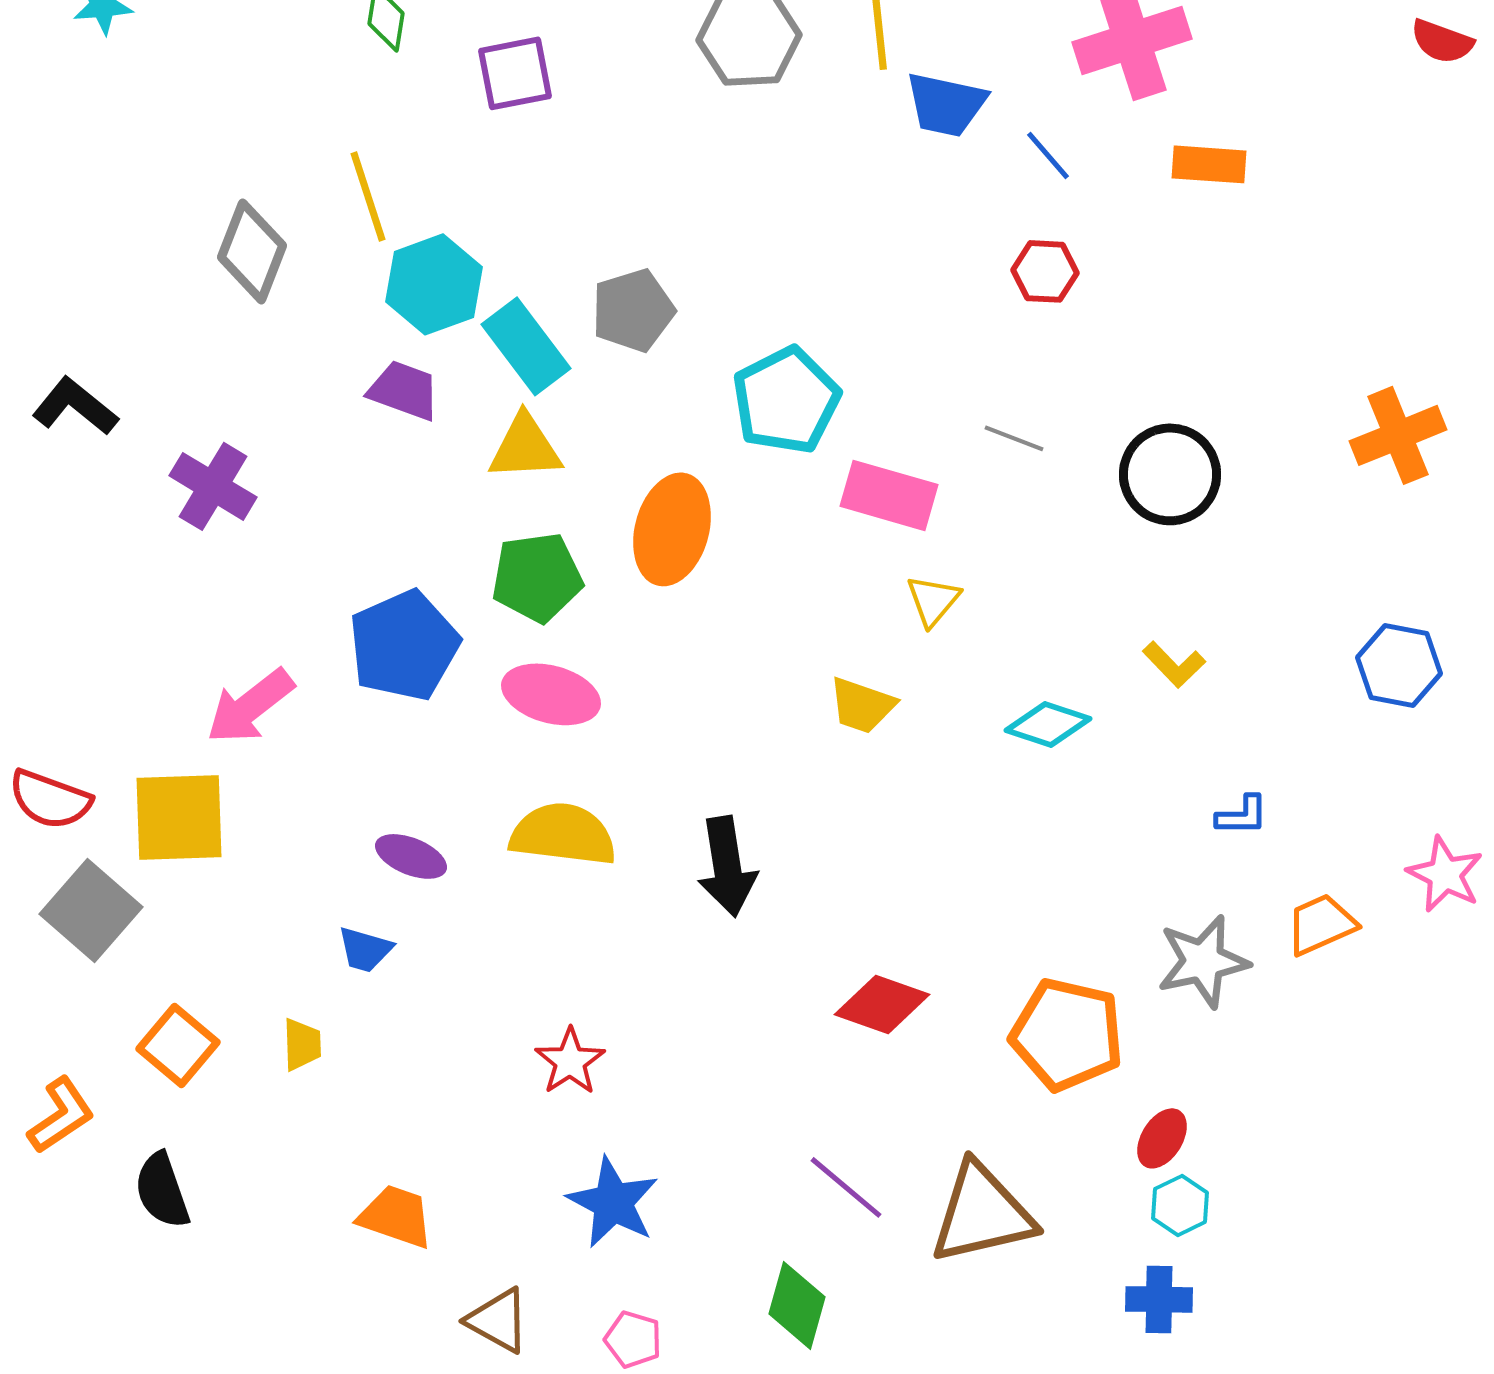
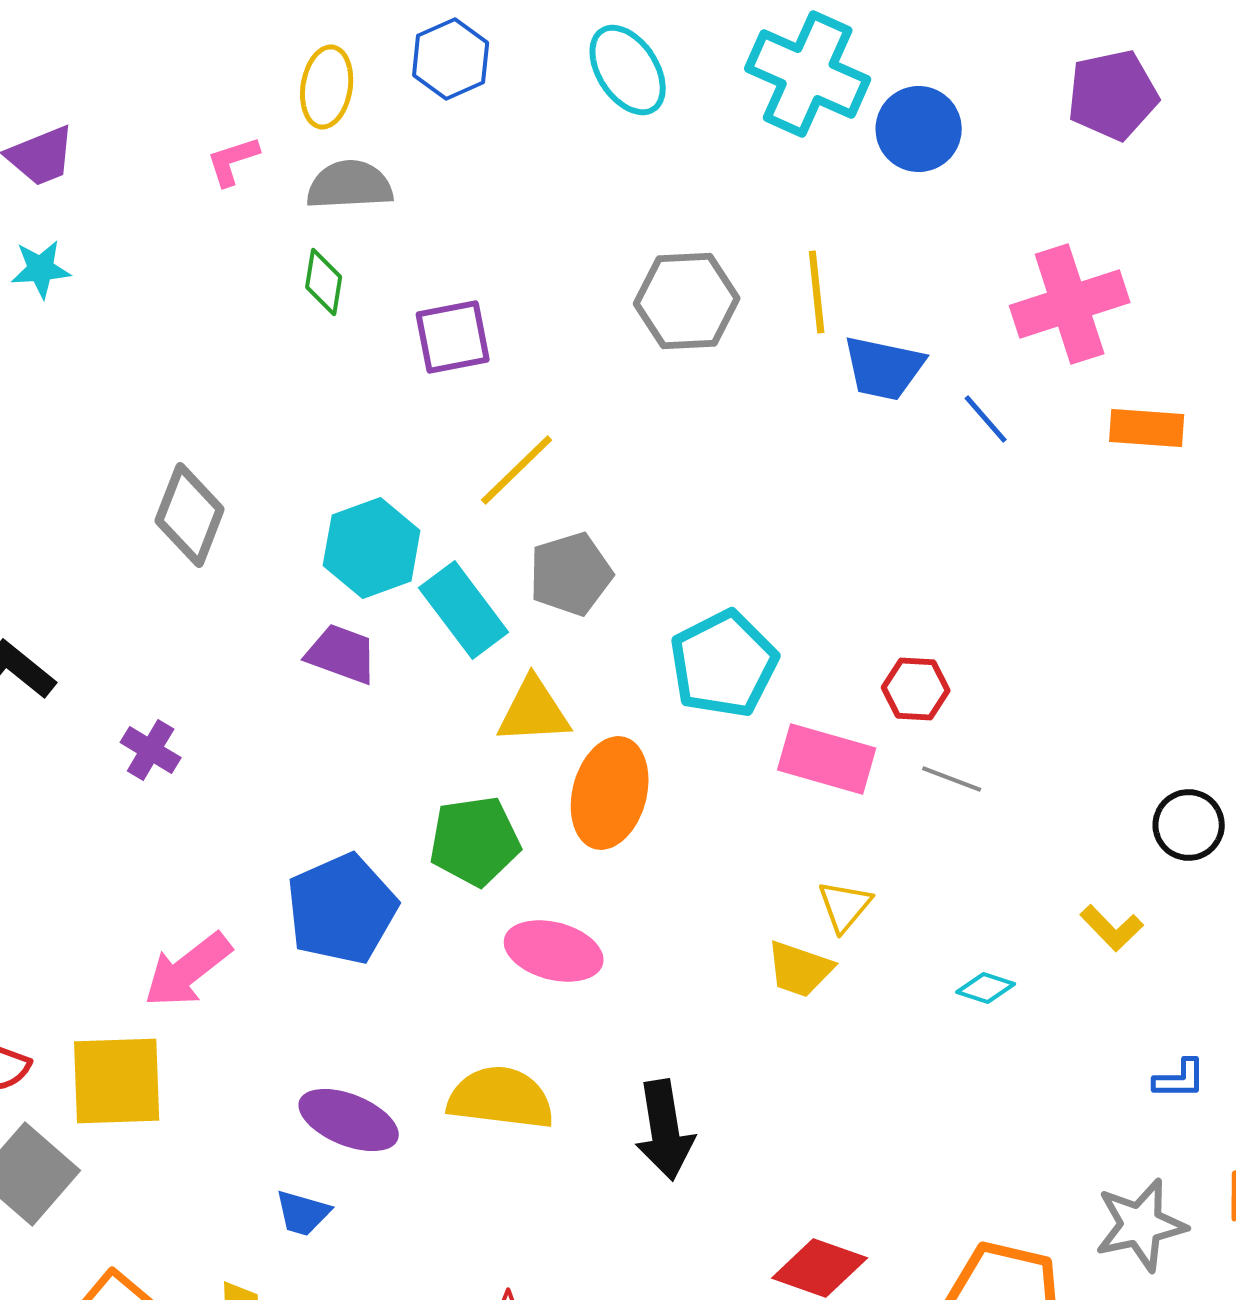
yellow line: (368, 196) -> (517, 470), moved, turned 64
red hexagon: (1045, 271) -> (916, 689), moved
gray line: (1014, 438) -> (952, 779), moved
yellow triangle: (525, 447) -> (534, 711), moved
black circle: (1170, 474) -> (1189, 825), moved, size x0.7
purple cross: (213, 486) -> (151, 750), size x0.7
yellow triangle: (933, 600) -> (845, 906), moved
pink ellipse: (551, 694) -> (554, 951), moved
cyan diamond: (1048, 724) -> (986, 988), size x0.7
purple ellipse: (411, 856) -> (349, 1120), size x1.4

